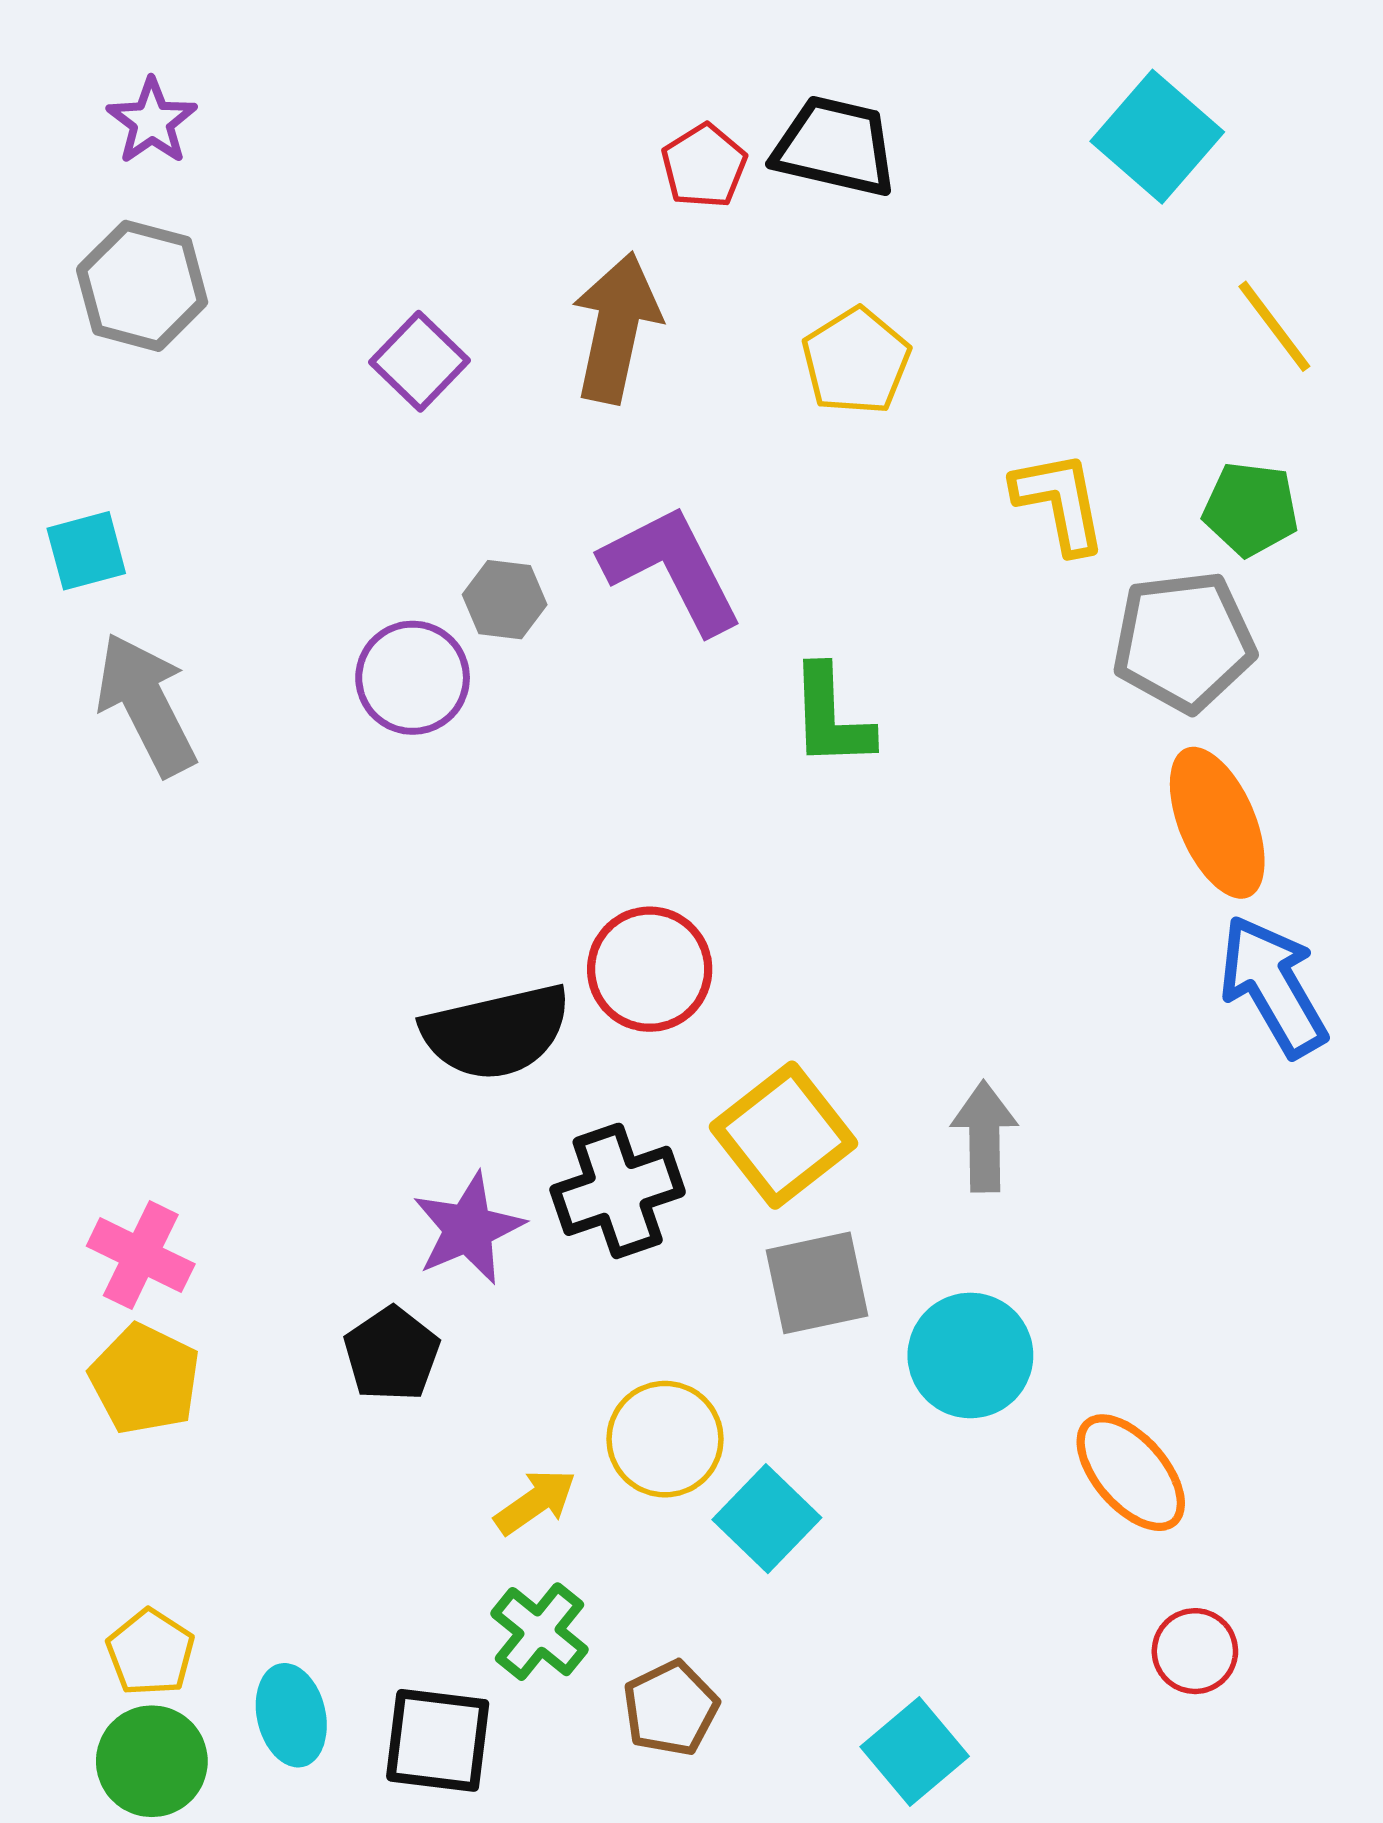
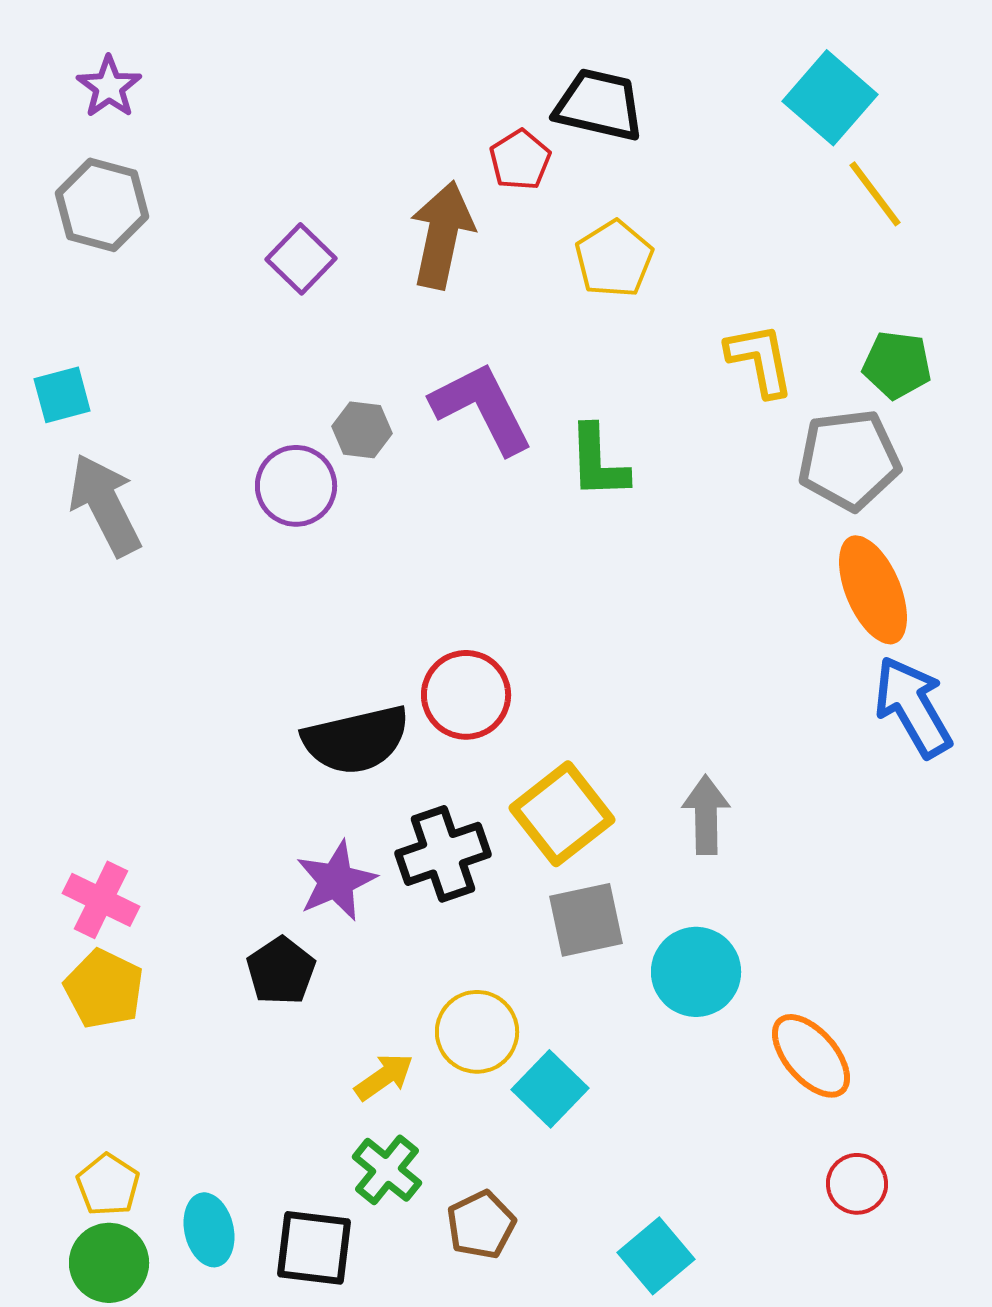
red pentagon: (704, 166) -> (520, 160), moved
yellow line: (1274, 326) -> (875, 194), moved
green L-shape: (831, 717) -> (598, 462), moved

